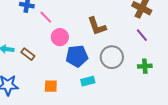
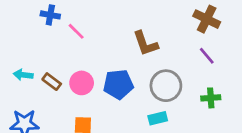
pink circle: (60, 37) -> (82, 83), moved
cyan rectangle: (88, 81) -> (158, 118), moved

